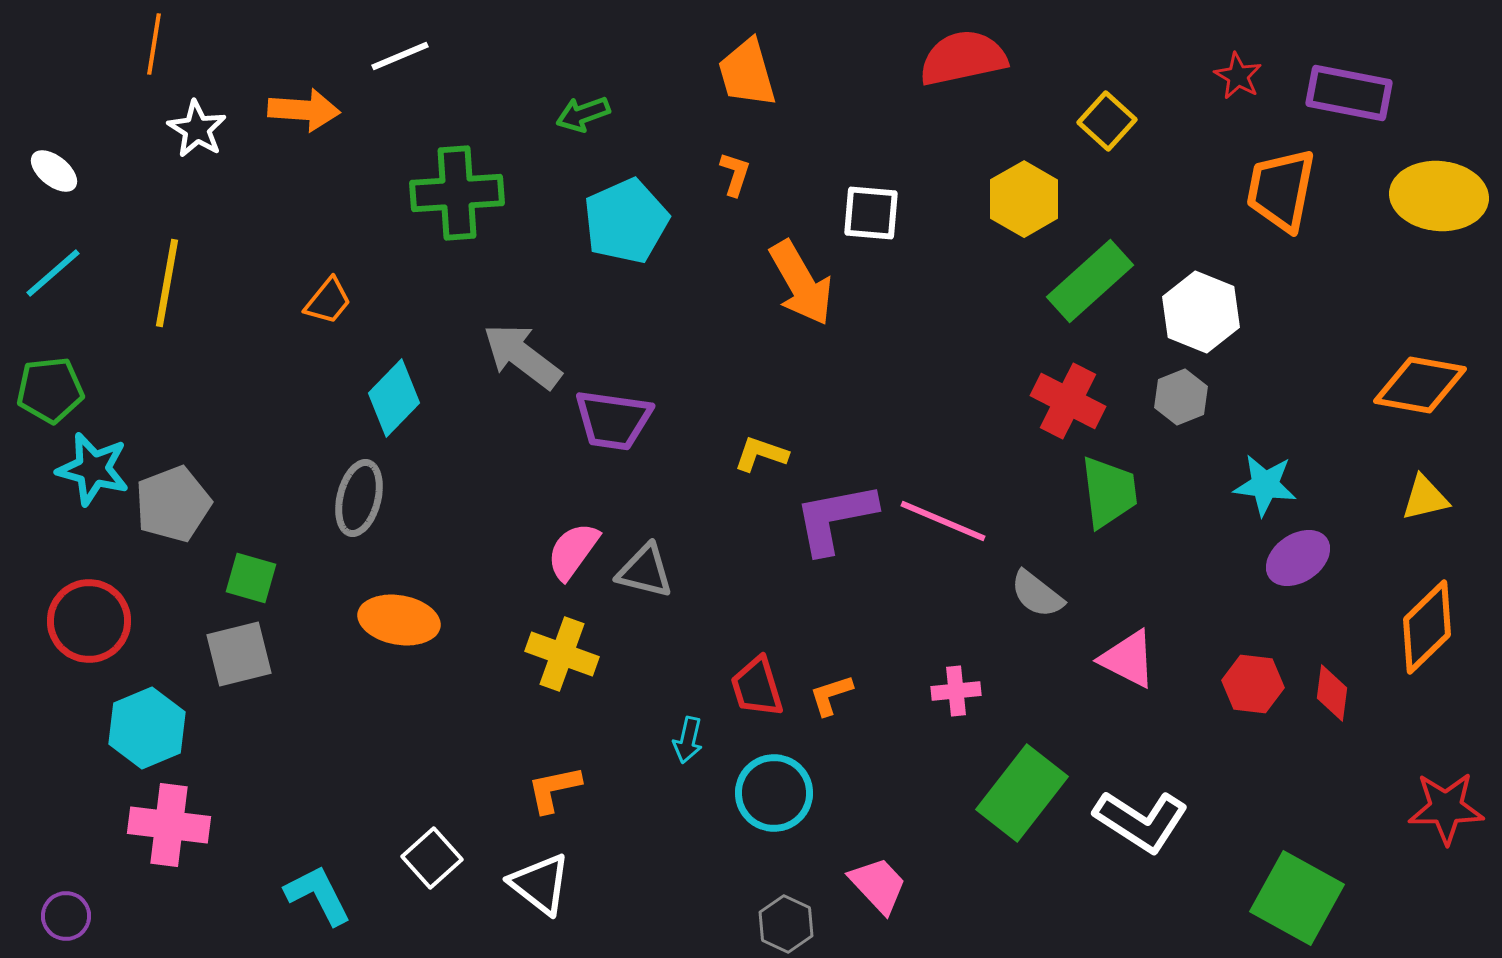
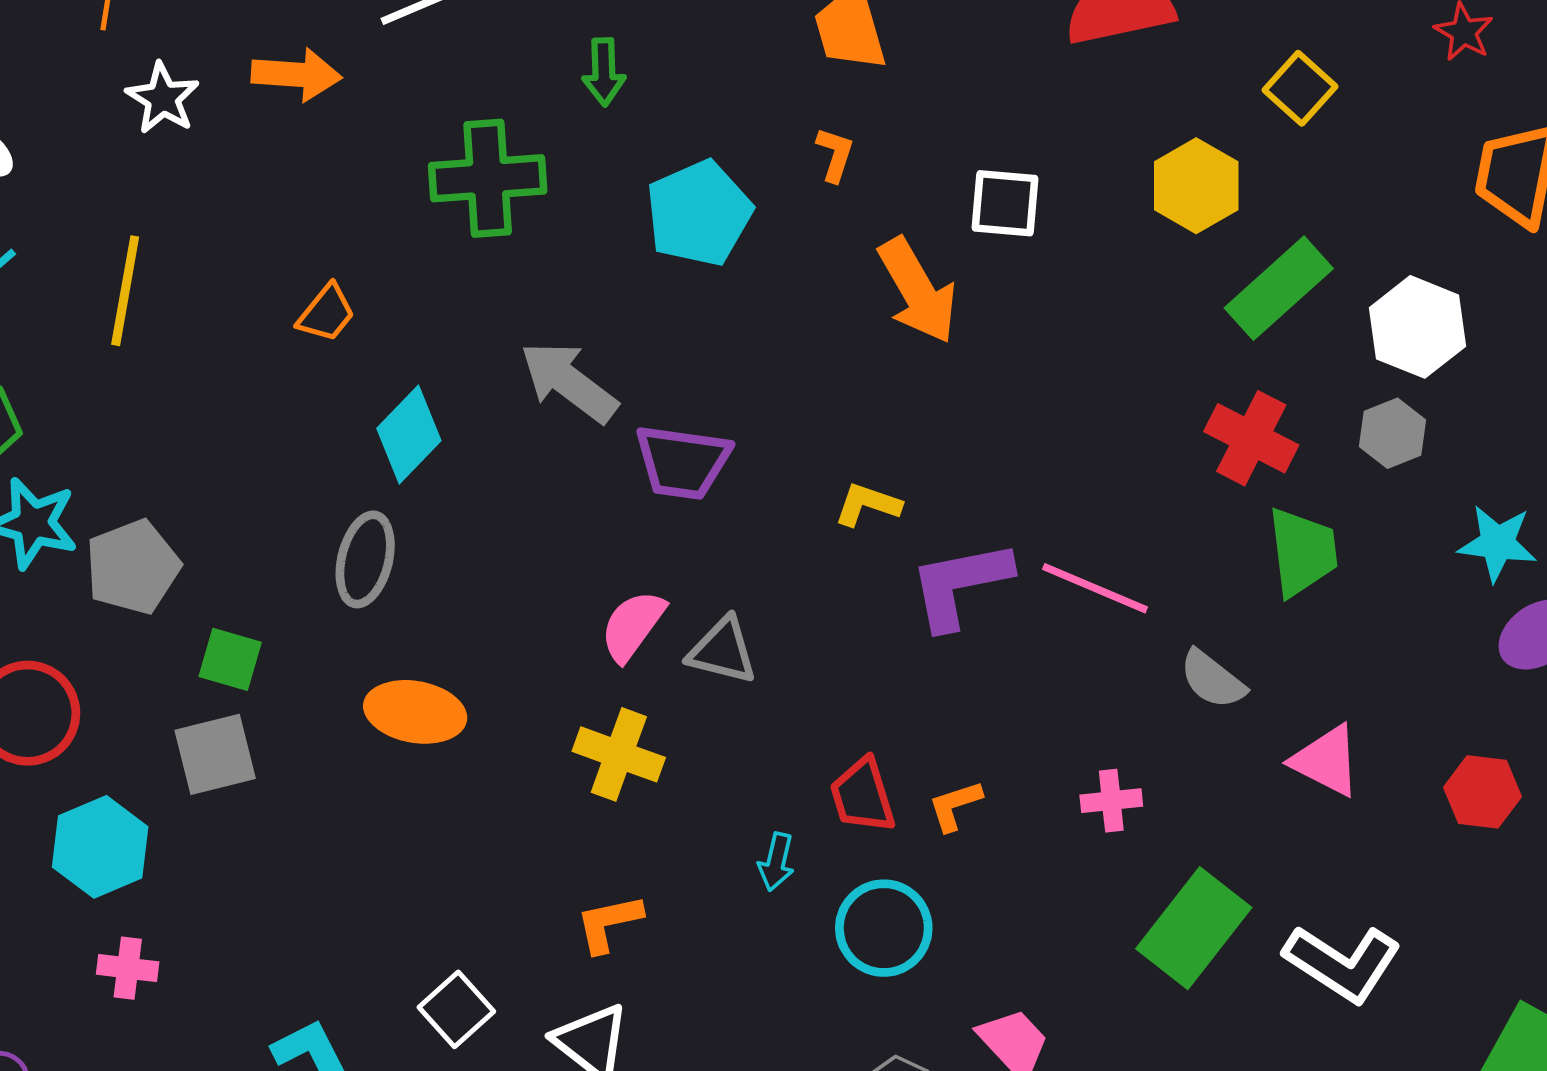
green arrow: (583, 114) -> (604, 72), moved, turned -72
pink cross: (169, 825) -> (128, 968), size x0.6

